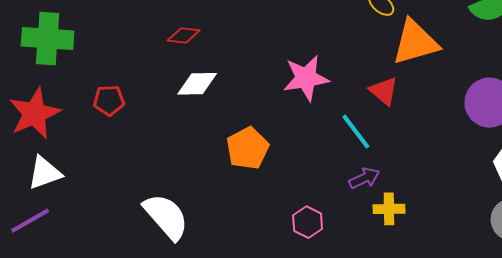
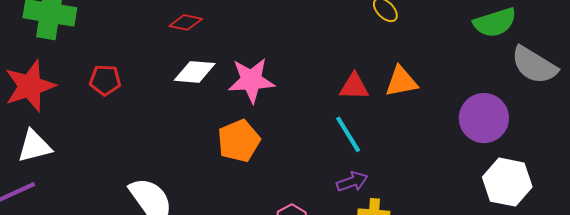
orange triangle: (415, 42) -> (401, 82), moved, size x0.7
pink star: (306, 78) -> (251, 80), moved
red triangle: (384, 91) -> (354, 87), moved, turned -44

